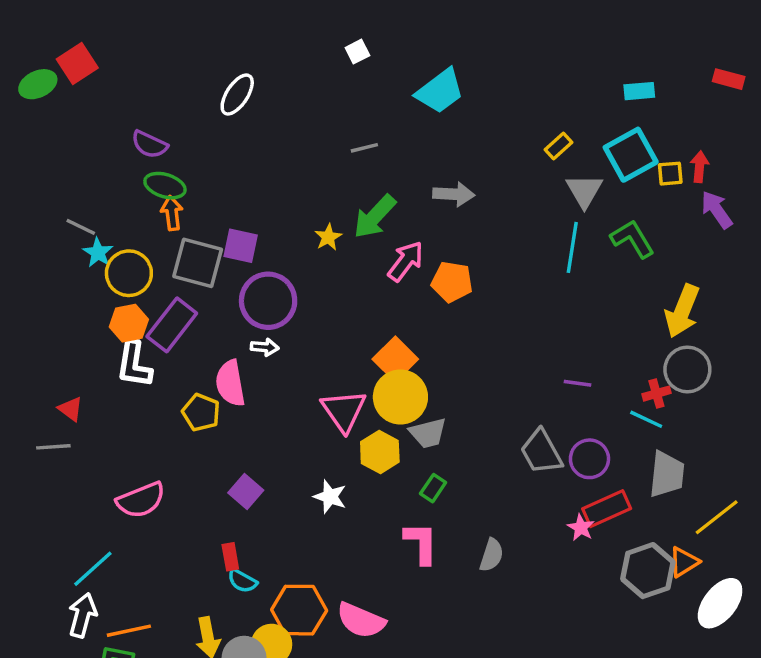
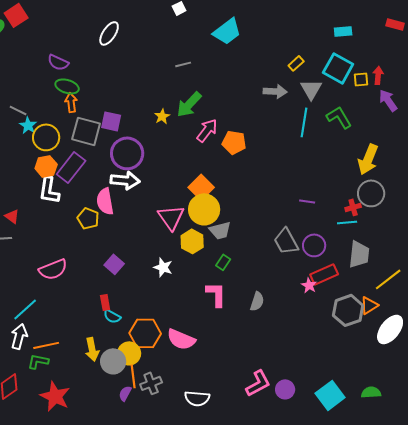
cyan square: (631, 155) -> (338, 68), turned -32
gray arrow: (454, 194) -> (275, 91), moved
white arrow: (265, 347) -> (125, 180), size x1.8
cyan line: (646, 419) -> (347, 222), turned -30

